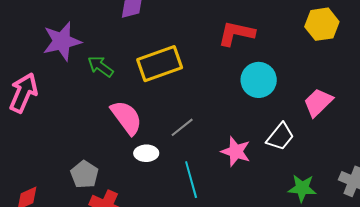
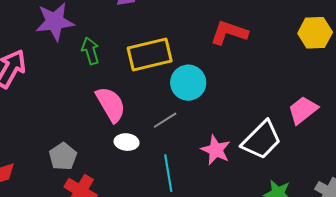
green arrow: (101, 66) -> (90, 51), turned 32
cyan circle: (259, 80) -> (188, 83), moved
white trapezoid: (280, 137) -> (262, 140), size x1.4

